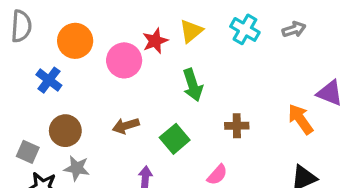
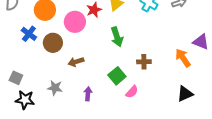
brown circle: (65, 131) -> (53, 43), moved
green square: (175, 139) -> (117, 76), moved
gray star: (77, 168) -> (55, 88), moved

